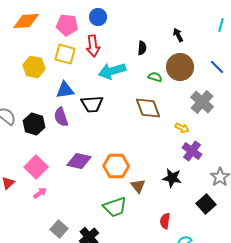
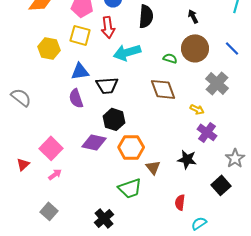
black semicircle: (142, 48) -> (146, 16), moved, size x1.6
black hexagon: (34, 124) -> (114, 119), moved
gray square: (59, 229) -> (49, 211), moved

